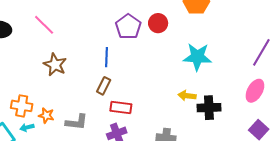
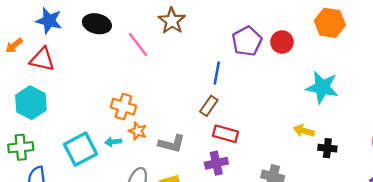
pink line: (44, 25) -> (138, 44), moved
brown star: (55, 65) -> (172, 21), moved
orange cross: (22, 106) -> (123, 107), moved
black cross: (209, 108) -> (327, 148), size x0.7

